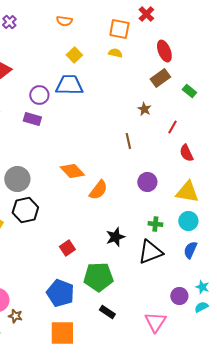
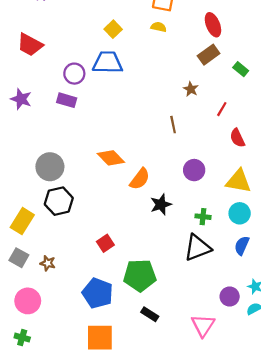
black star: (115, 237) -> (161, 204), moved
brown star: (15, 316) -> (48, 263), moved

